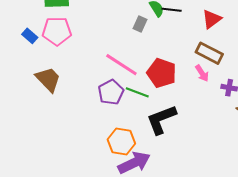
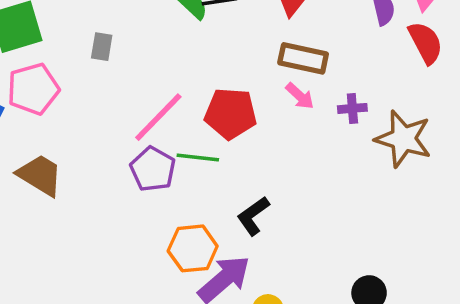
gray rectangle: (140, 24) -> (102, 47), moved
pink line: (121, 65) -> (158, 117), turned -64
black L-shape: (161, 119) -> (253, 216), moved, size x0.7

